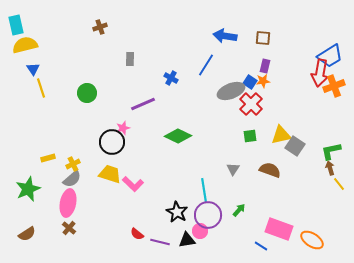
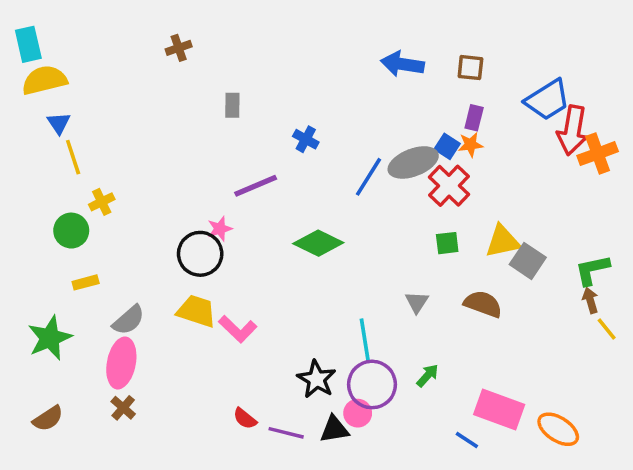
blue trapezoid: (330, 56) -> (547, 100), moved
blue line: (206, 65) -> (368, 177), moved
green circle: (87, 93) -> (71, 231), moved
yellow cross: (73, 164) -> (102, 202), moved

